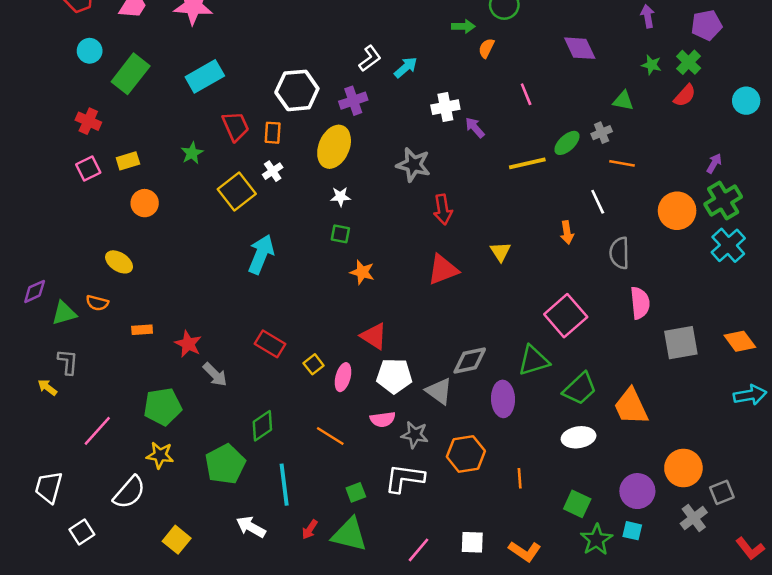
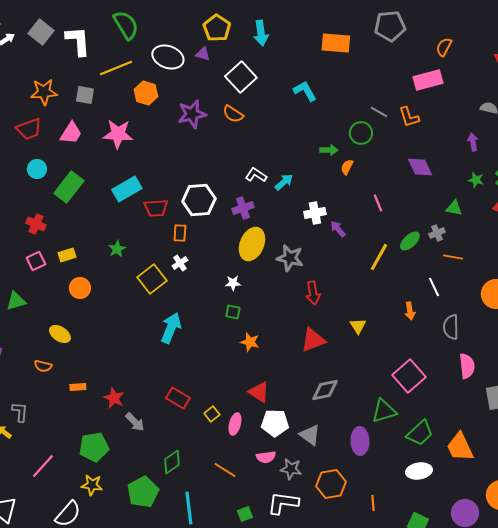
white L-shape: (370, 58) -> (256, 175), turned -110
red trapezoid: (235, 126) -> (156, 208), moved, turned 110
yellow ellipse: (334, 147) -> (252, 244), moved
yellow line: (527, 163) -> (379, 257), turned -48
green triangle: (64, 313) -> (16, 301), moved
gray diamond: (470, 360) -> (325, 390), moved

